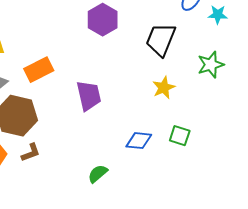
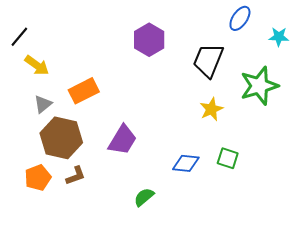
cyan star: (218, 15) -> (279, 37), moved
green star: (211, 65) -> (259, 86), size x1.4
purple trapezoid: (89, 96) -> (123, 140), moved, turned 44

